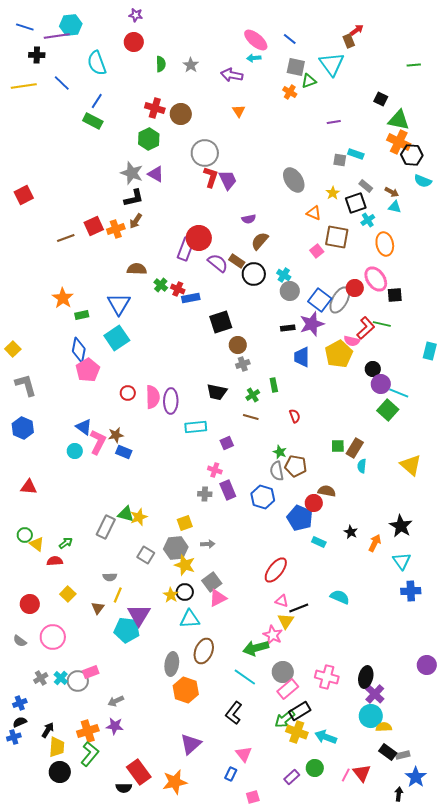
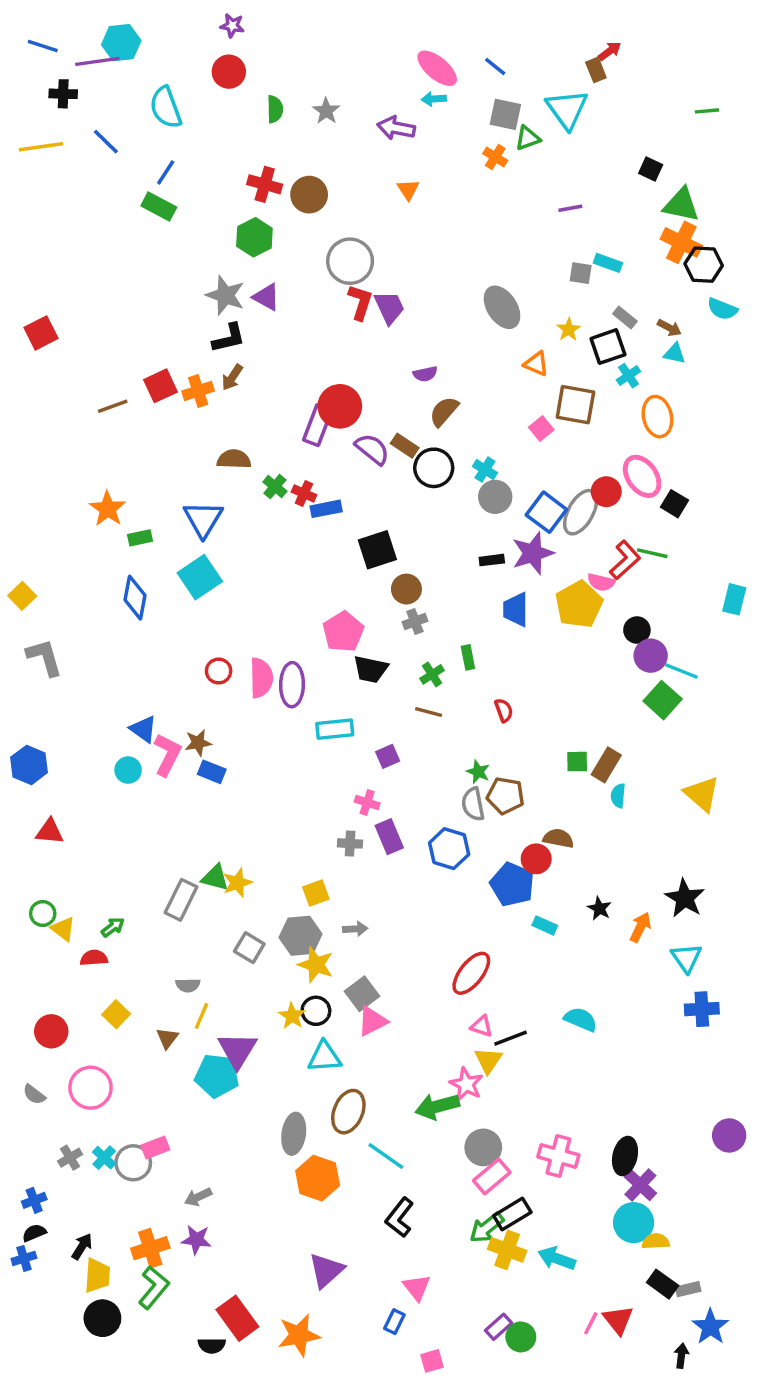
black square: (395, 295) -> (675, 504), turned 35
pink pentagon: (88, 370) -> (343, 632), moved
blue hexagon: (23, 428) -> (29, 765), moved
cyan line: (245, 677) -> (386, 1156), moved
green circle: (315, 768) -> (521, 1337), moved

